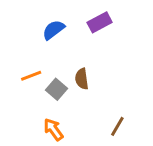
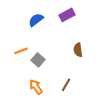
brown semicircle: (82, 79) -> (78, 50), moved
brown line: (117, 126) -> (66, 85), moved

